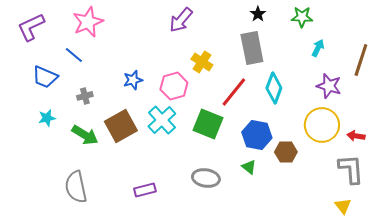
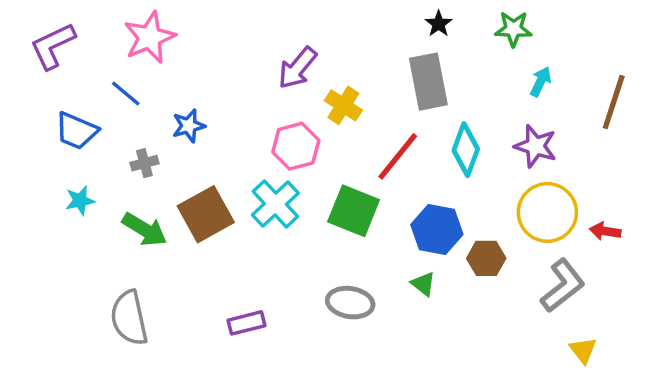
purple arrow: (181, 20) -> (297, 68), moved
blue star: (133, 80) -> (189, 126), moved
purple star: (329, 86) -> (535, 146), moved
gray L-shape: (351, 169) -> (563, 286), moved, turned 56

